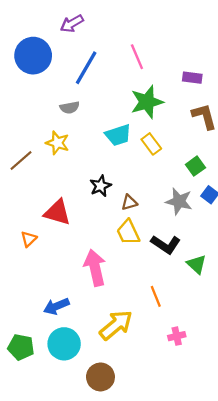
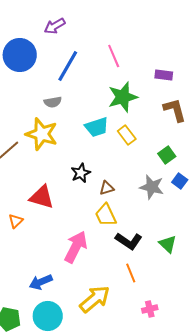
yellow star: (57, 143) -> (42, 134), size x1.5
black L-shape: (166, 244) -> (129, 241), moved
pink arrow: (95, 268) -> (76, 247), turned 40

